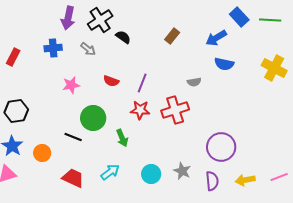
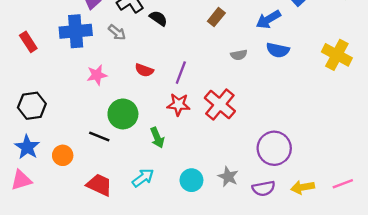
blue cross: (53, 48) -> (76, 31), size x1.5
red rectangle: (13, 57) -> (28, 42), turned -60
gray semicircle: (194, 82) -> (239, 55), moved
red cross: (175, 110) -> (220, 105), turned -32
purple semicircle: (212, 181) -> (264, 188), turned 84

